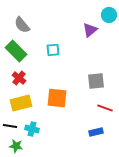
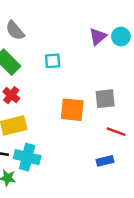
cyan circle: (109, 15) -> (121, 37), moved
orange square: (57, 98) -> (72, 110), moved
cyan cross: (32, 129) -> (27, 157), size x1.5

